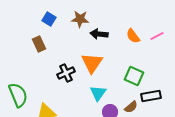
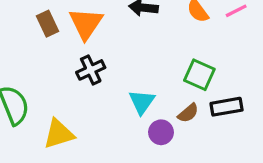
orange triangle: (92, 63) -> (86, 24), moved
brown semicircle: (131, 107) -> (188, 113), moved

